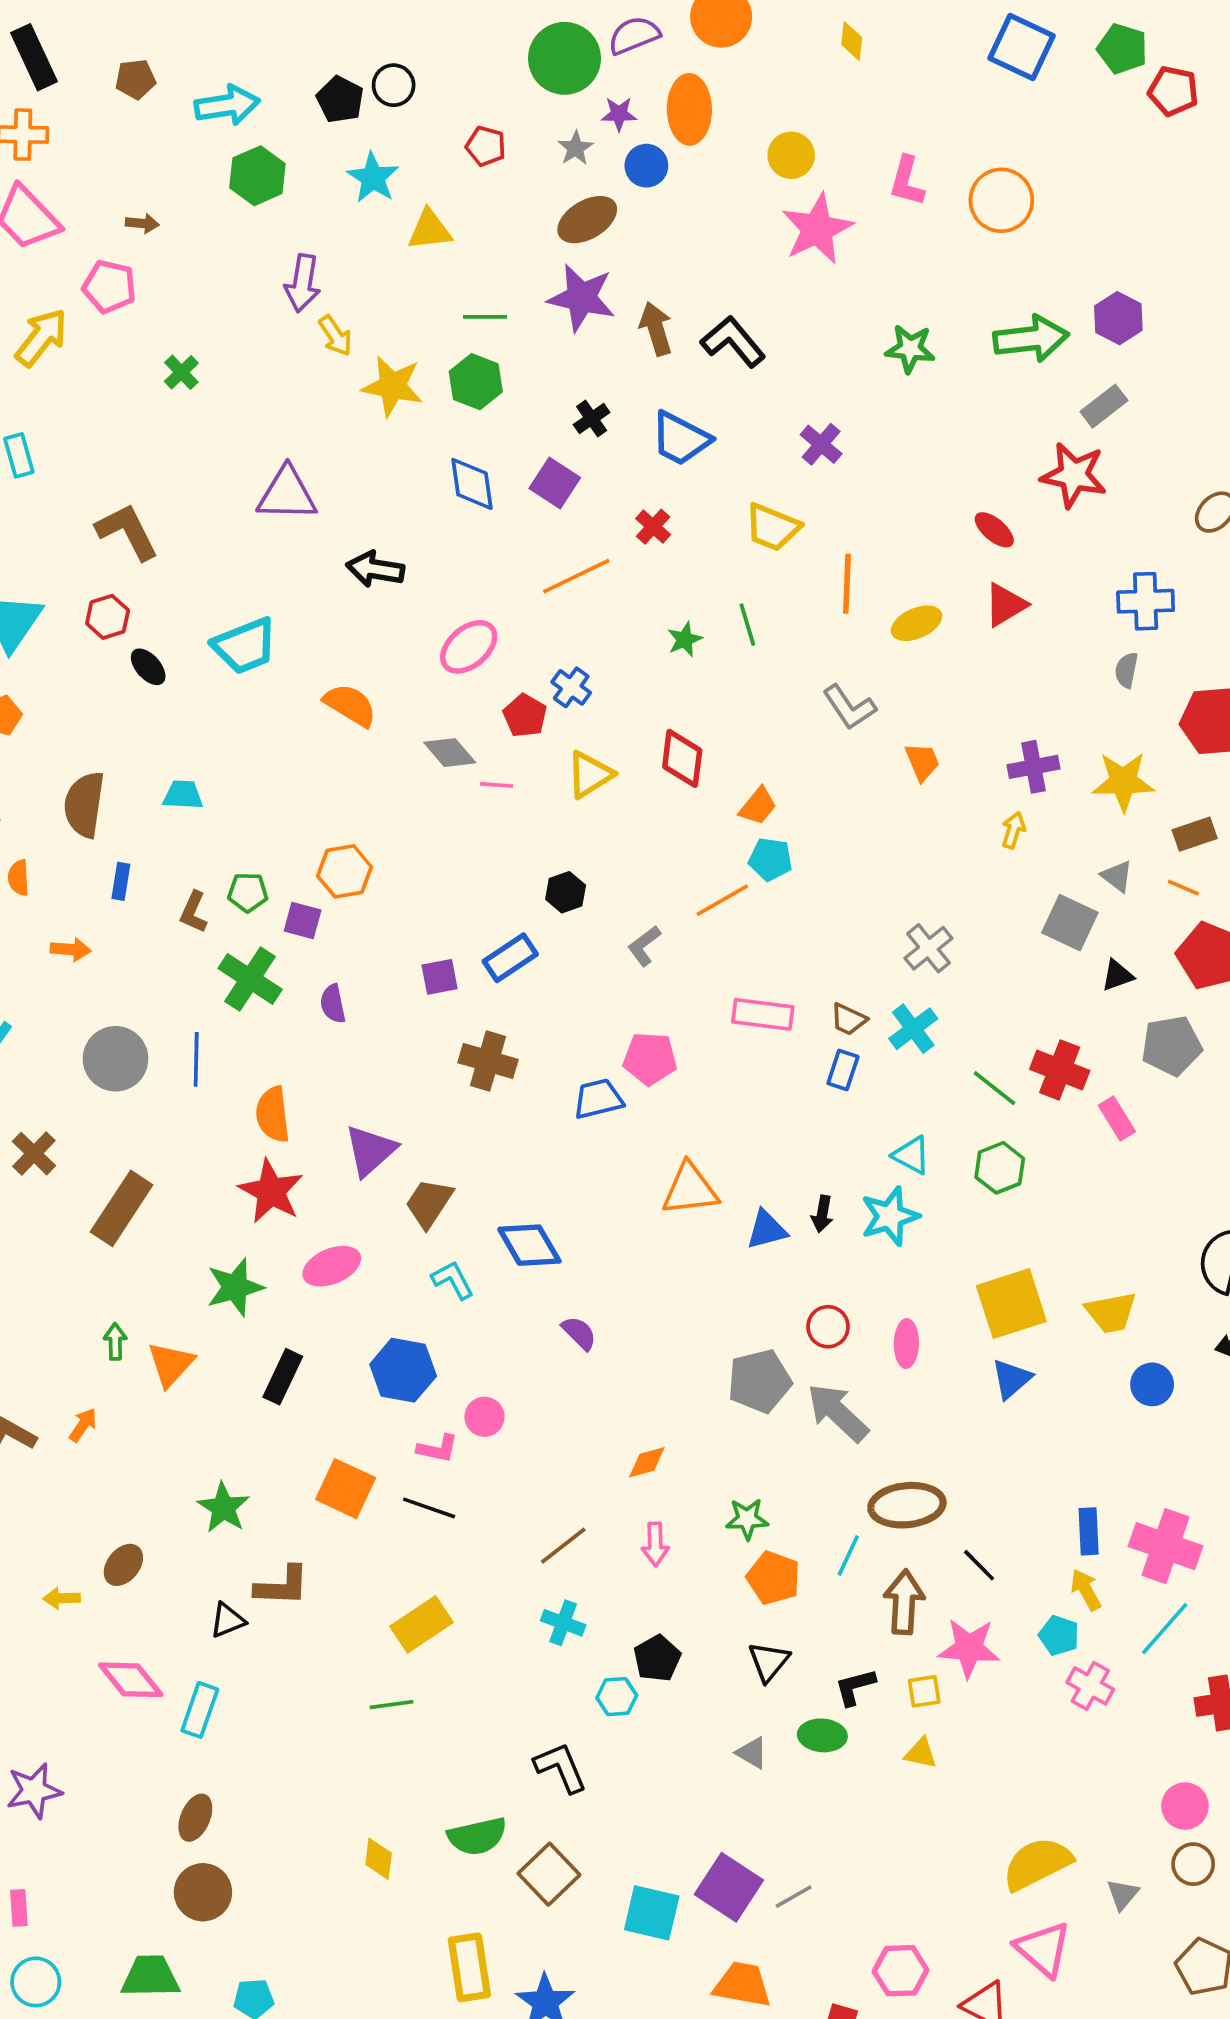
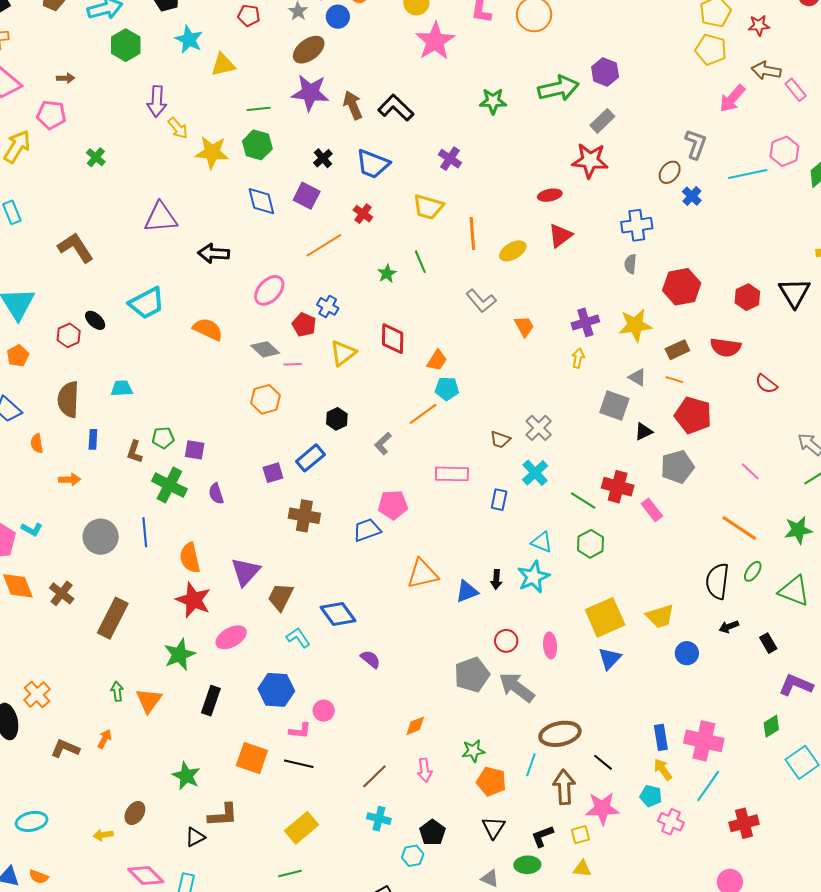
red ellipse: (994, 530) -> (550, 195), turned -45
red hexagon: (108, 617) -> (69, 335), moved
orange hexagon: (345, 871) -> (265, 399), moved
brown trapezoid: (848, 1019) -> (500, 440), moved

